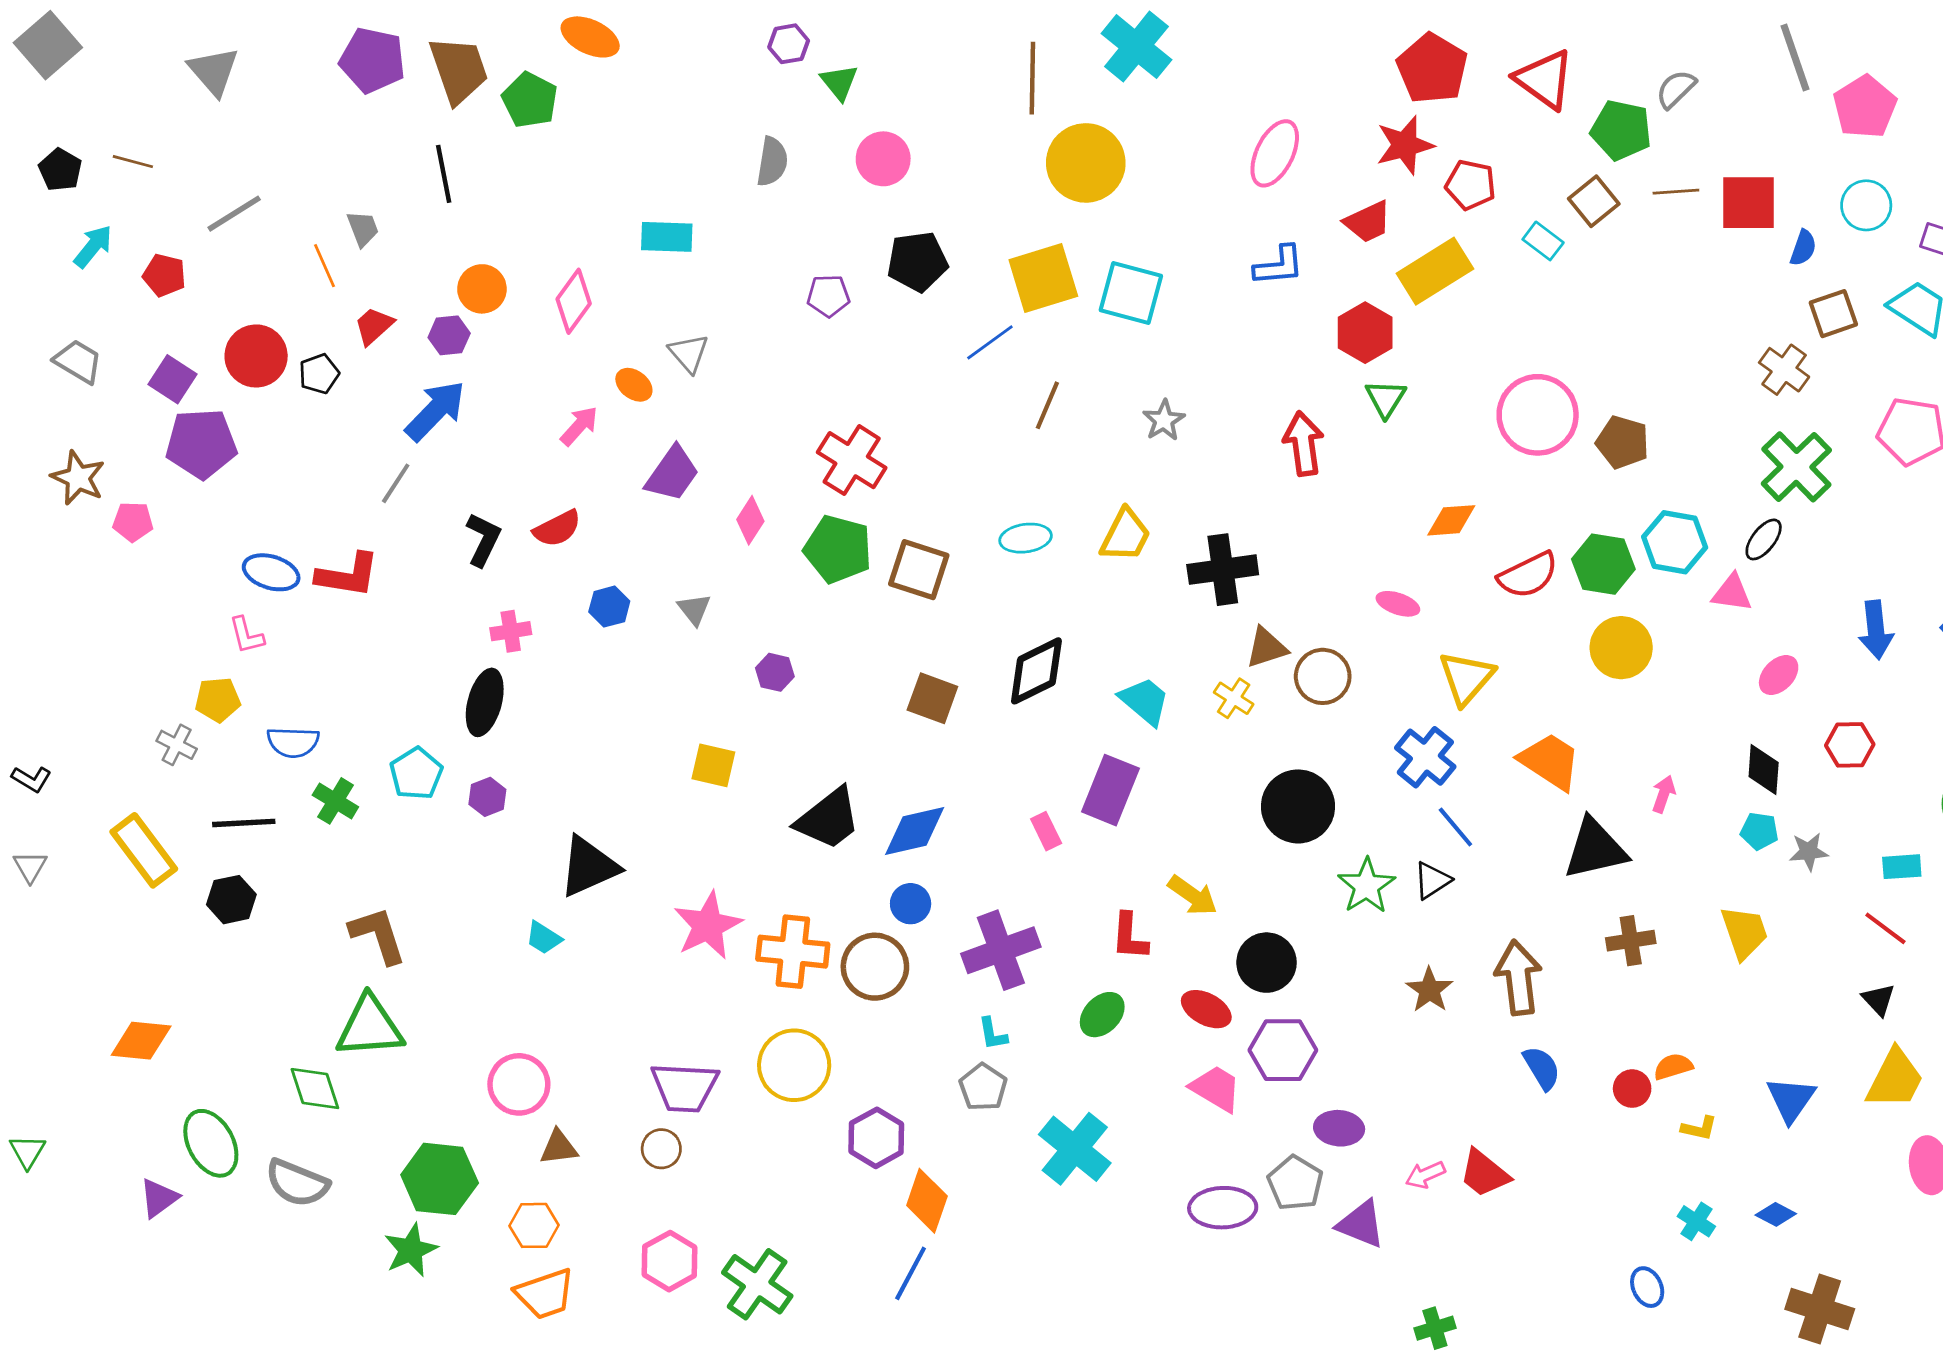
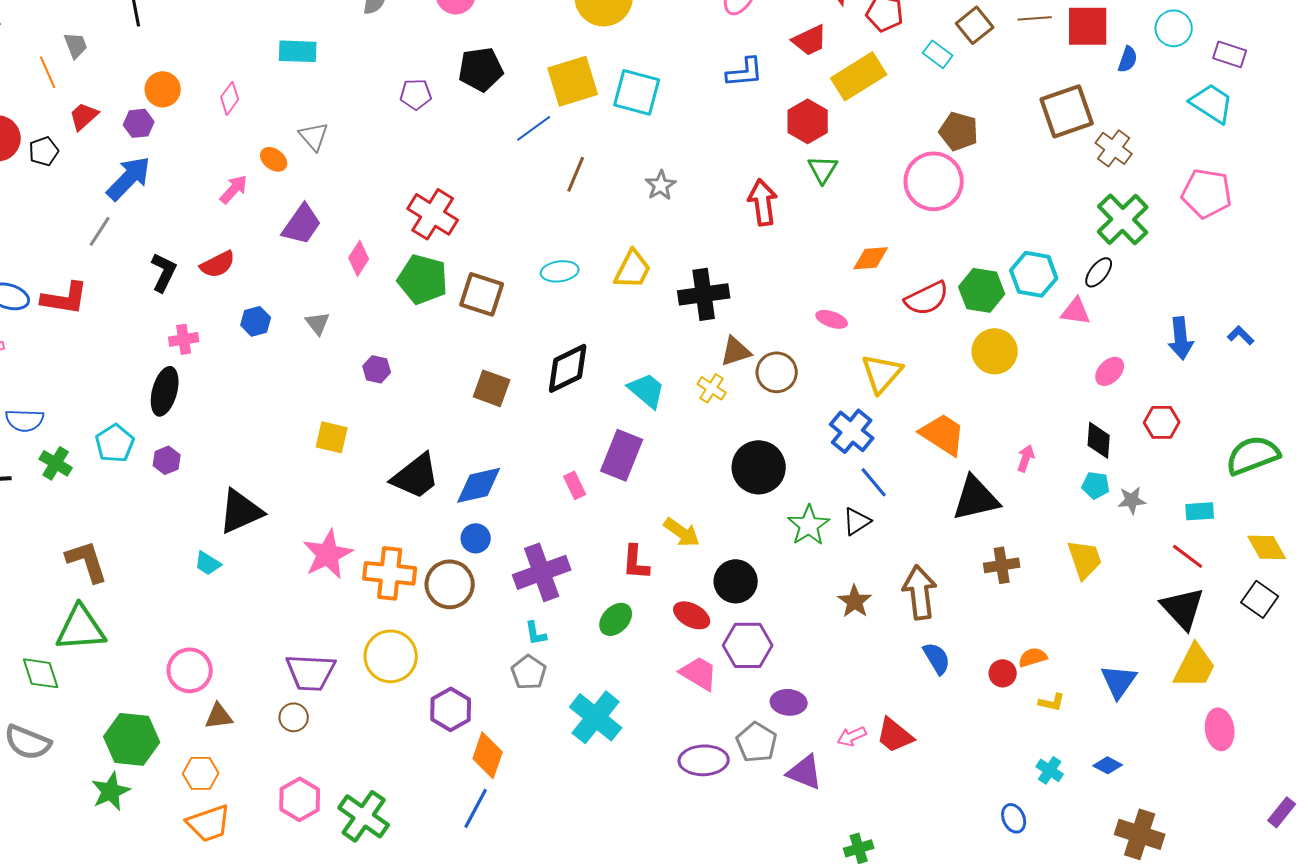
pink diamond: (574, 301) -> (230, 98), size x0.7
brown square: (1833, 314) -> (1067, 111), moved, size x1.5
brown pentagon: (1622, 442) -> (959, 131), moved
black triangle: (1879, 1000) -> (1183, 608), size x1.8

